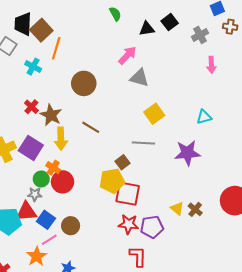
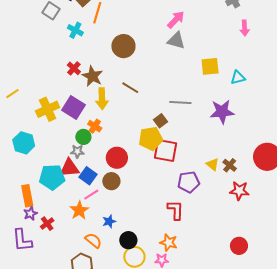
pink arrow: (127, 55) -> (176, 20), moved
yellow square: (154, 114) -> (210, 66), moved, turned 30
red circle: (63, 182) -> (117, 158), moved
red star: (129, 224) -> (239, 191), moved

